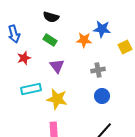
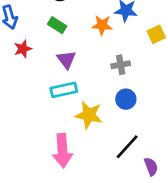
cyan rectangle: (31, 89) -> (64, 90), moved
yellow star: (57, 99) -> (89, 115), moved

